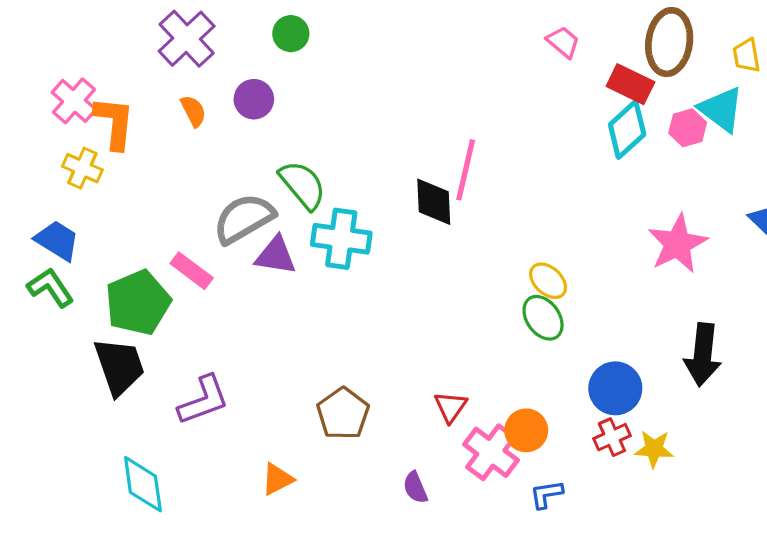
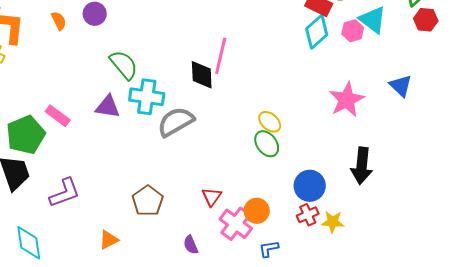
gray semicircle: (244, 219) -> (176, 122), moved

